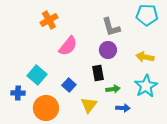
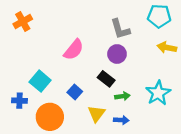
orange cross: (49, 20) -> (23, 22), moved
yellow arrow: (145, 57) -> (167, 48), moved
black rectangle: (98, 73) -> (106, 79), turned -42
blue arrow: (123, 108) -> (121, 120), moved

